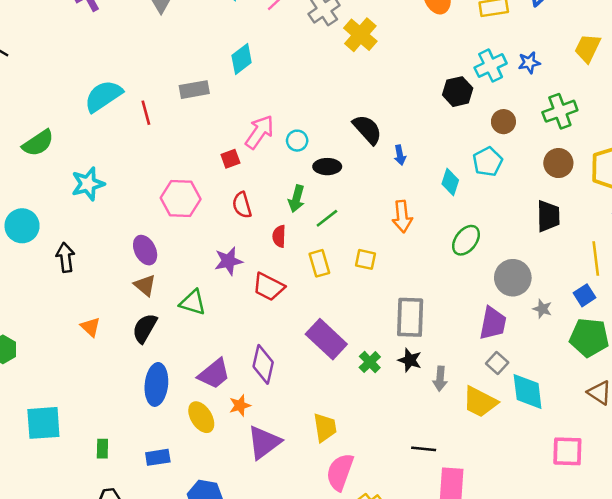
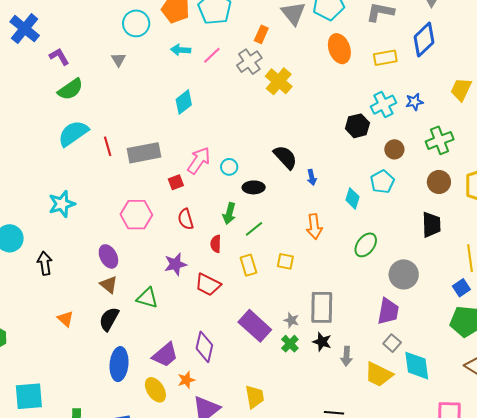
gray rectangle: (194, 90) -> (144, 153), moved, size x1.4
green semicircle: (38, 143) -> (70, 89), moved
gray star: (542, 309) -> (291, 320), moved

